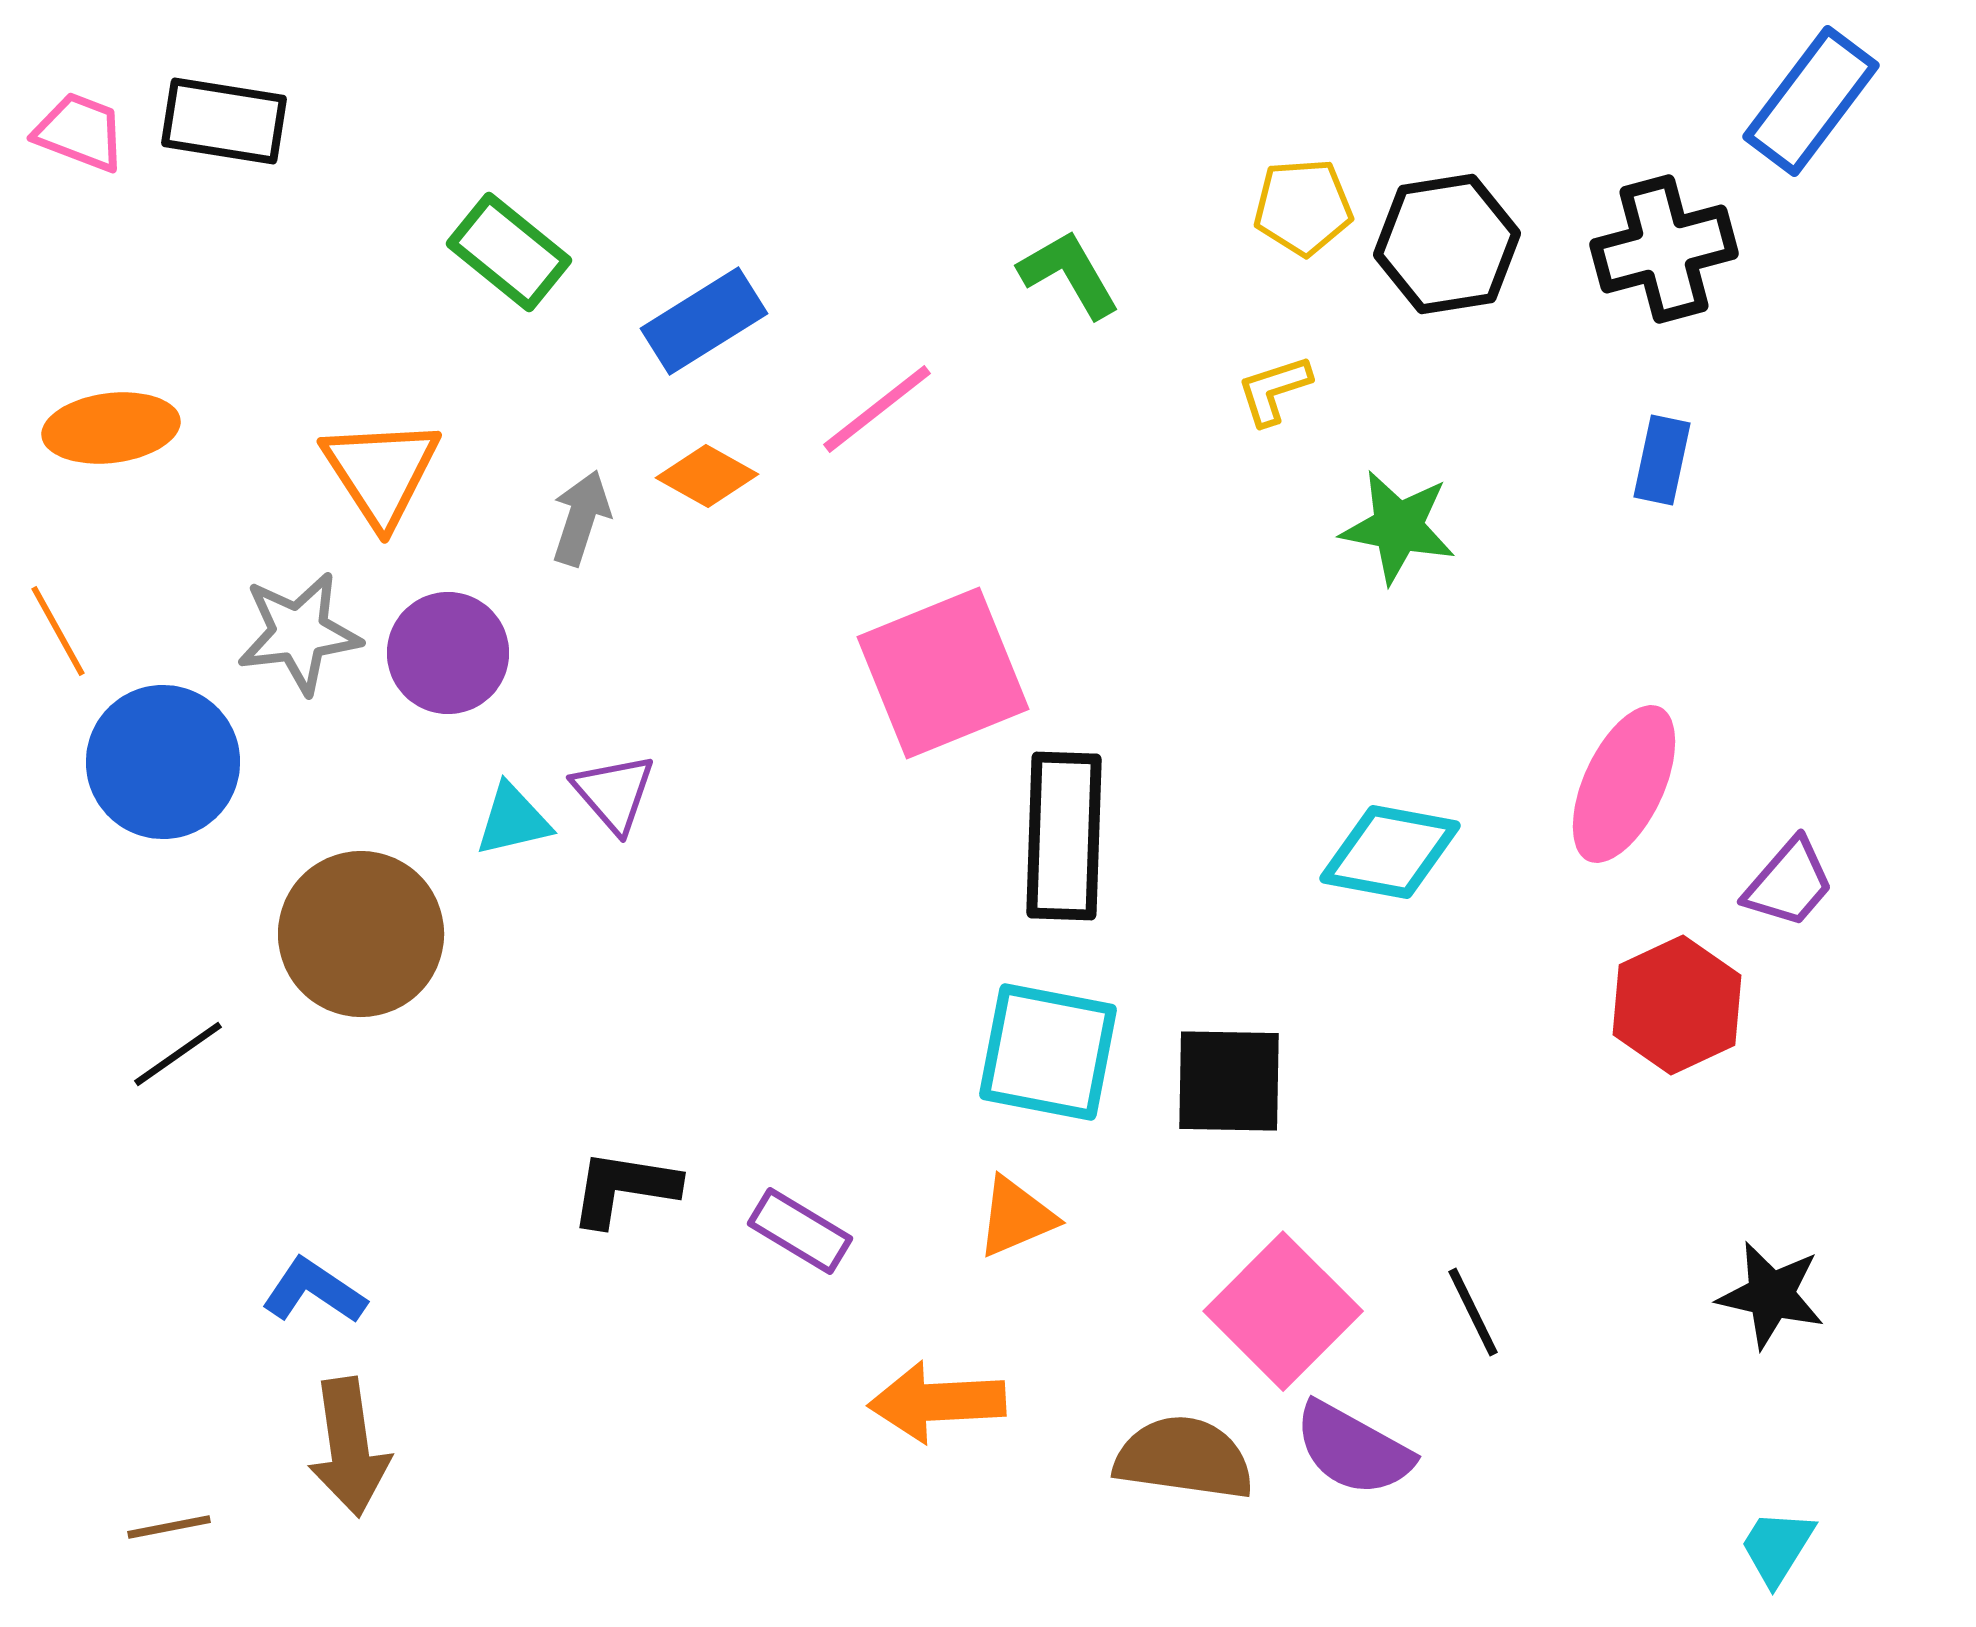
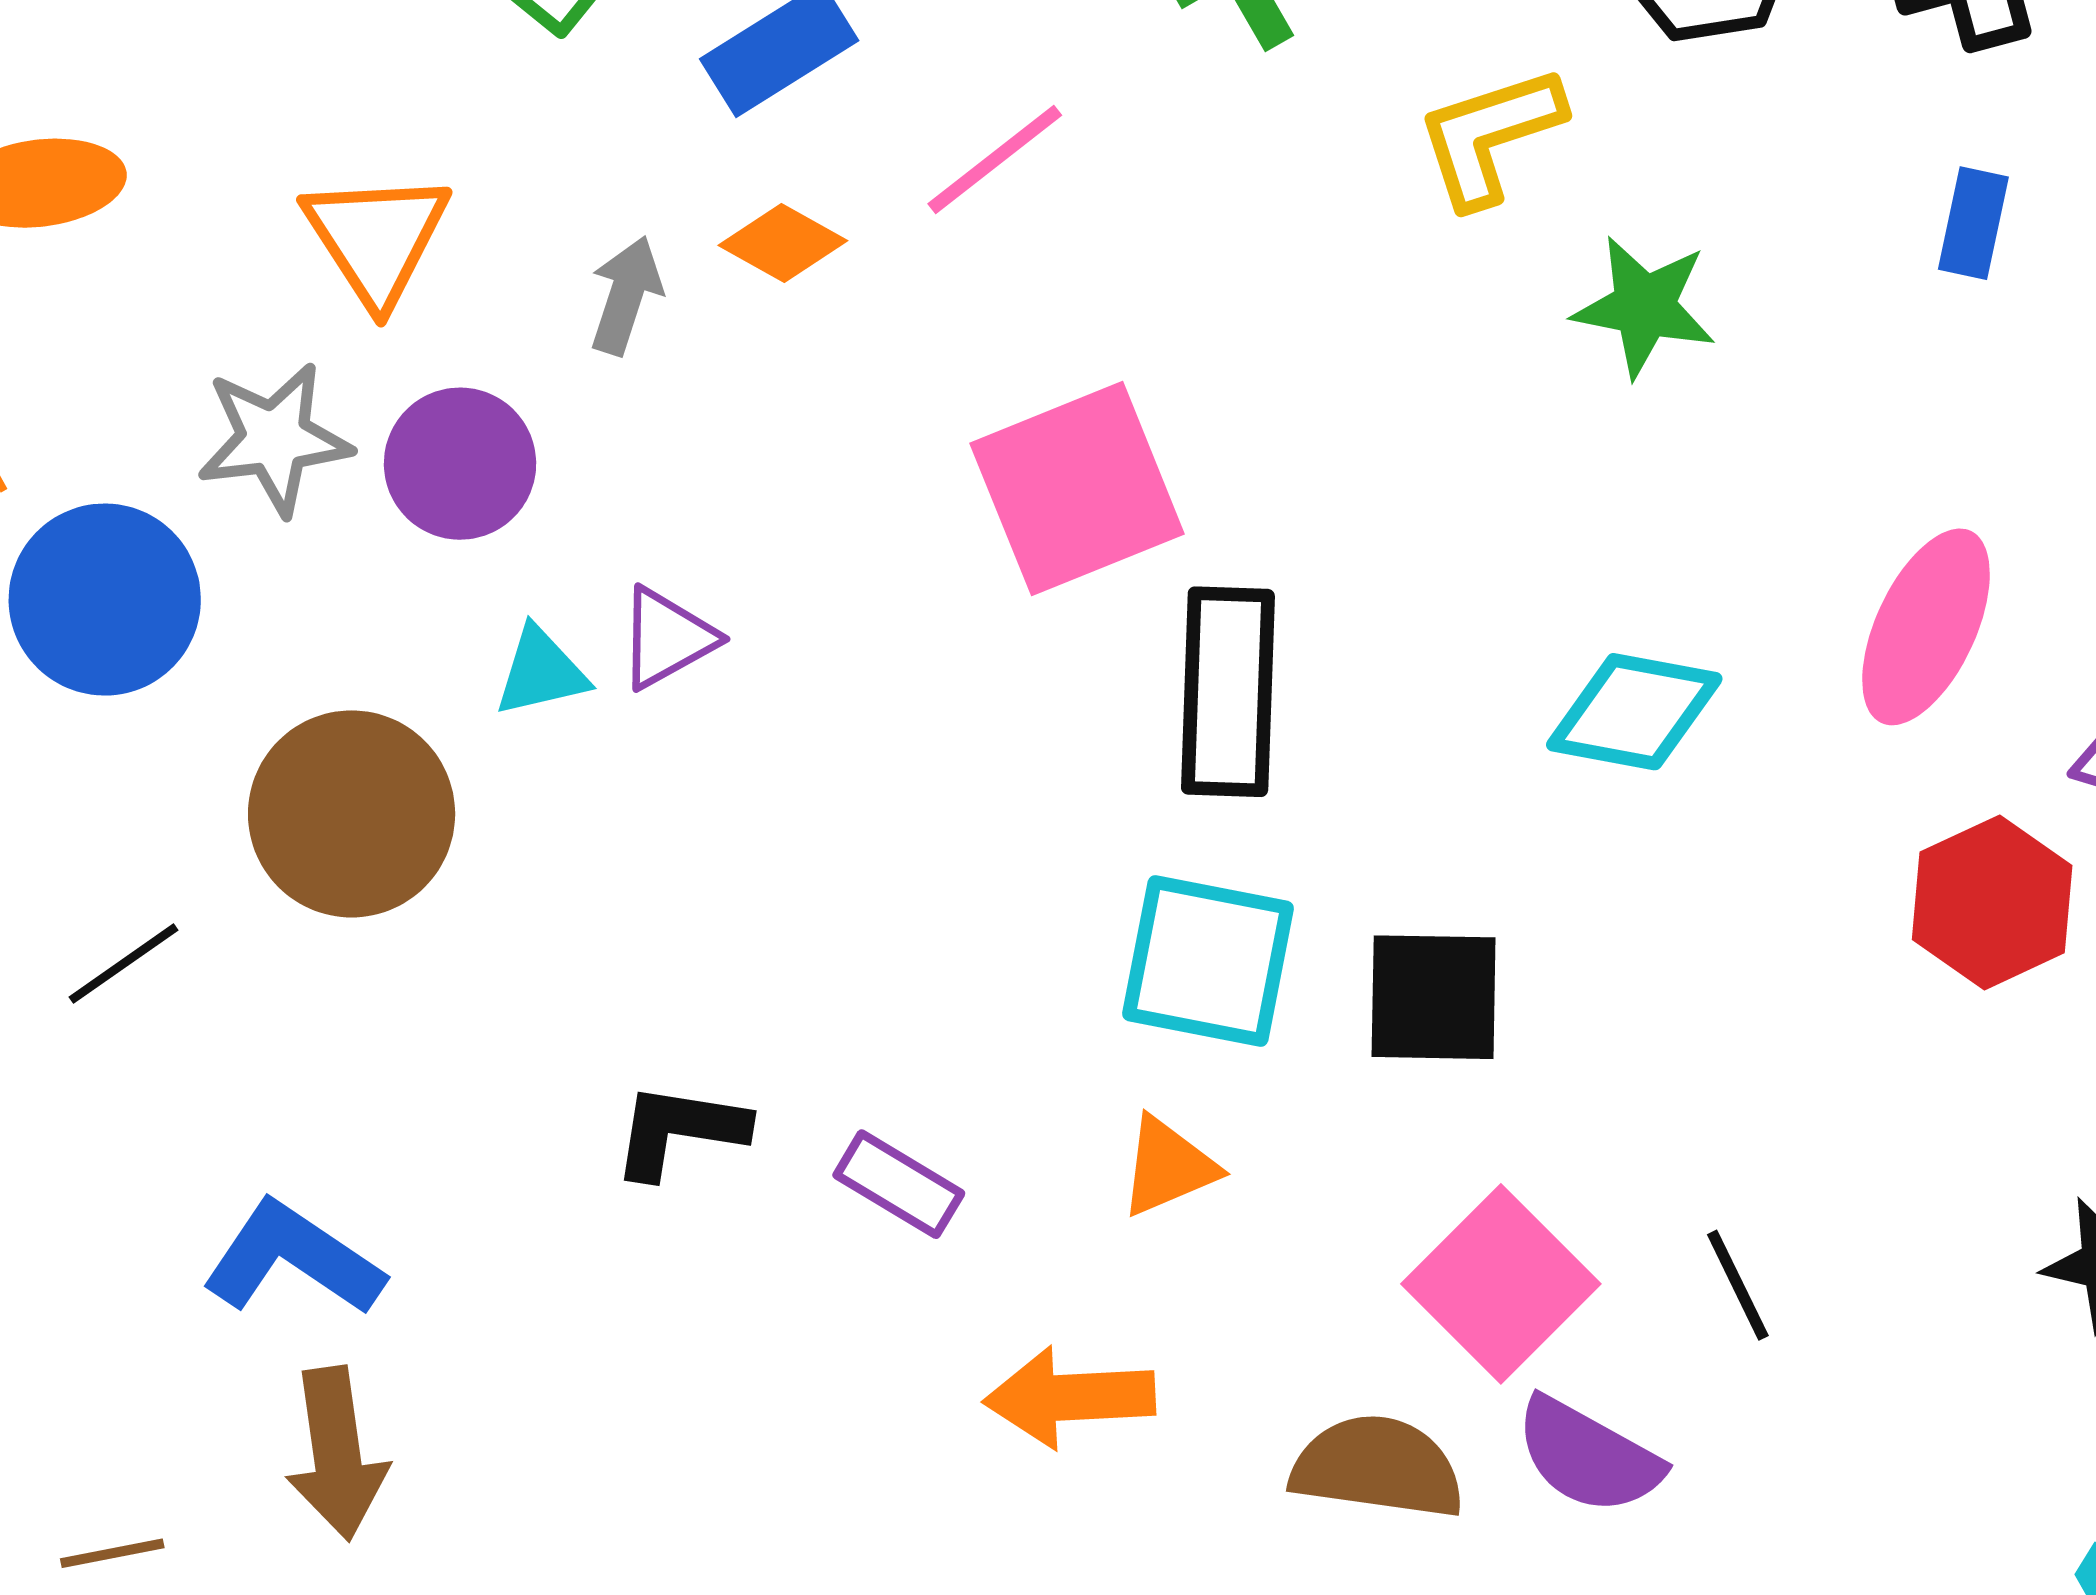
yellow L-shape: (1274, 390) -> (1490, 136), size x1.6
purple triangle: (614, 793) -> (667, 638), turned 42
blue L-shape: (314, 1291) -> (293, 1259), size x1.4

